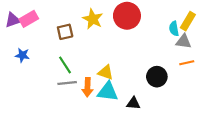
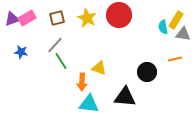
brown square: (65, 32) -> (57, 18), moved
gray triangle: (184, 41) -> (183, 34), moved
gray line: (67, 83) -> (55, 45), moved, turned -42
cyan triangle: (108, 92) -> (89, 104), moved
black triangle: (133, 103) -> (125, 97), size x1.6

